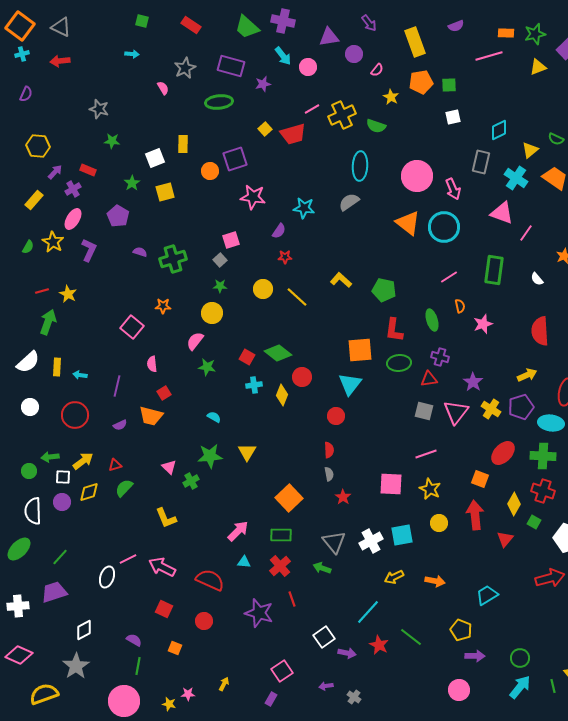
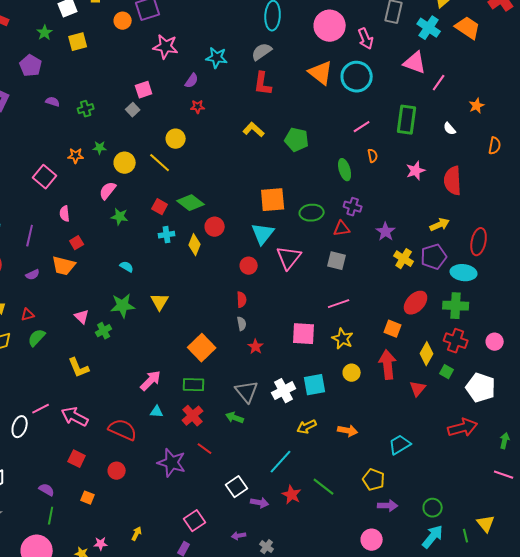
green cross: (173, 259) -> (86, 109), size x0.6
green star: (220, 286) -> (100, 148), moved
yellow line: (297, 297) -> (160, 163), moved
pink star: (483, 324) -> (416, 171), moved
red L-shape: (394, 330) -> (263, 84), moved
pink triangle: (456, 412) -> (289, 258), moved
red line: (292, 599) -> (205, 449), turned -35

